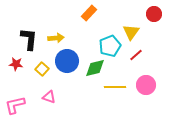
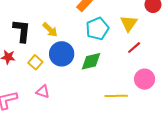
yellow arrow: (56, 38) -> (50, 30), turned 49
cyan pentagon: (110, 46) -> (97, 29), moved
yellow line: (115, 87) -> (116, 96), moved

